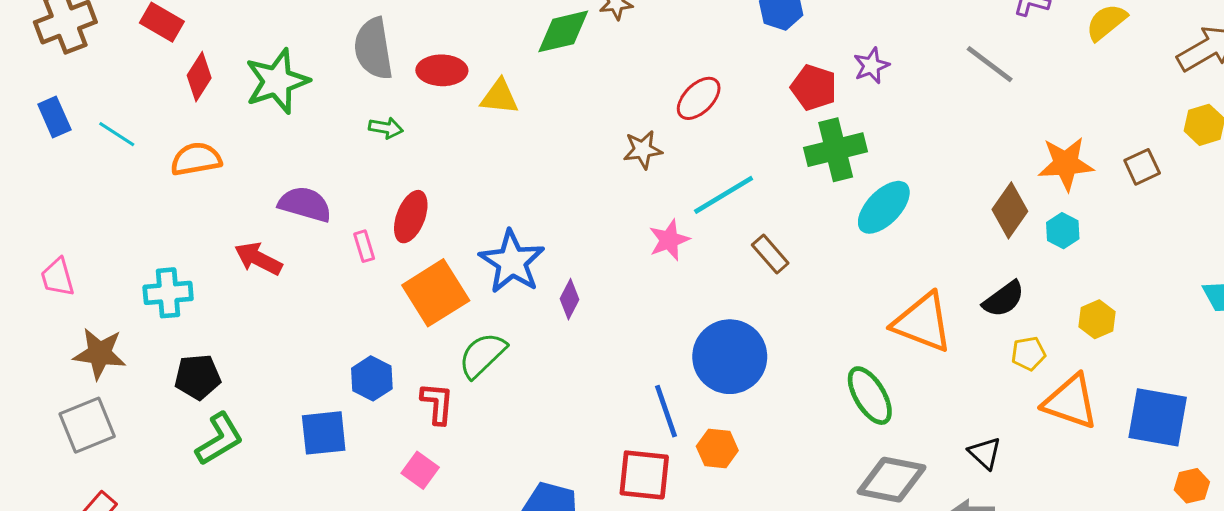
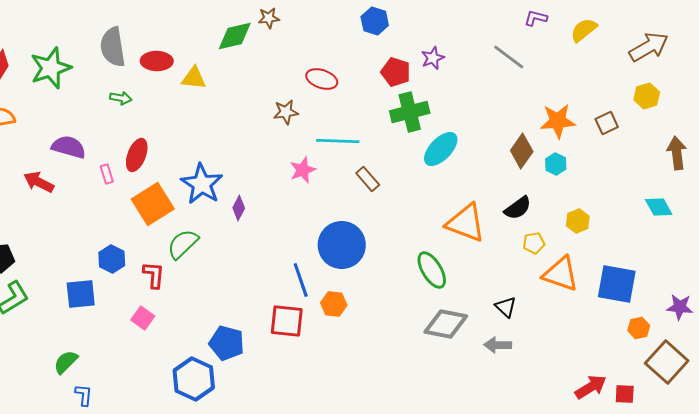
red ellipse: (699, 98) -> (322, 79), turned 64
cyan line: (724, 195) -> (338, 141), turned 33

